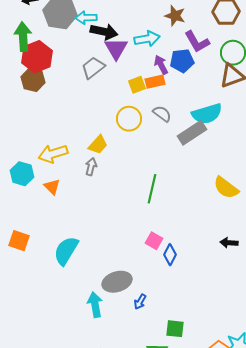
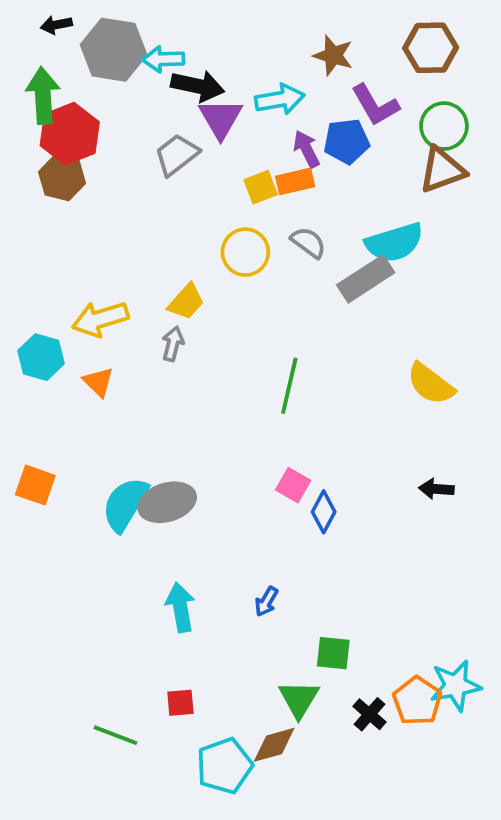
gray ellipse: (117, 282) -> (167, 502), moved

